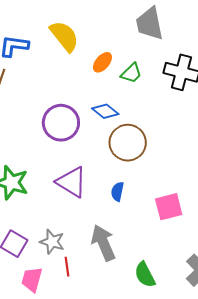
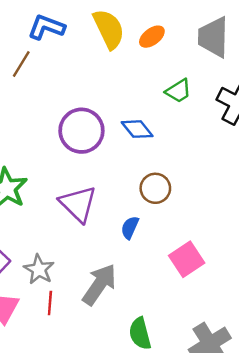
orange ellipse: (102, 62) -> (152, 37), moved
brown circle: (128, 143) -> (155, 188), moved, size x0.7
pink square: (169, 207) -> (187, 259), turned -32
gray arrow: (103, 243) -> (99, 284), turned 45

